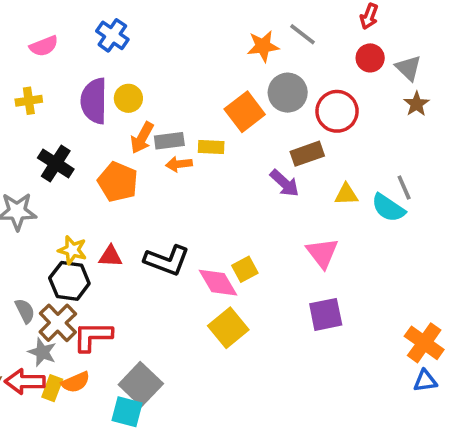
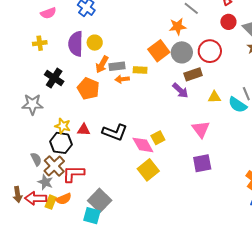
orange star: (263, 46) -> (178, 27), moved
gray circle: (288, 93) -> (182, 52), moved

